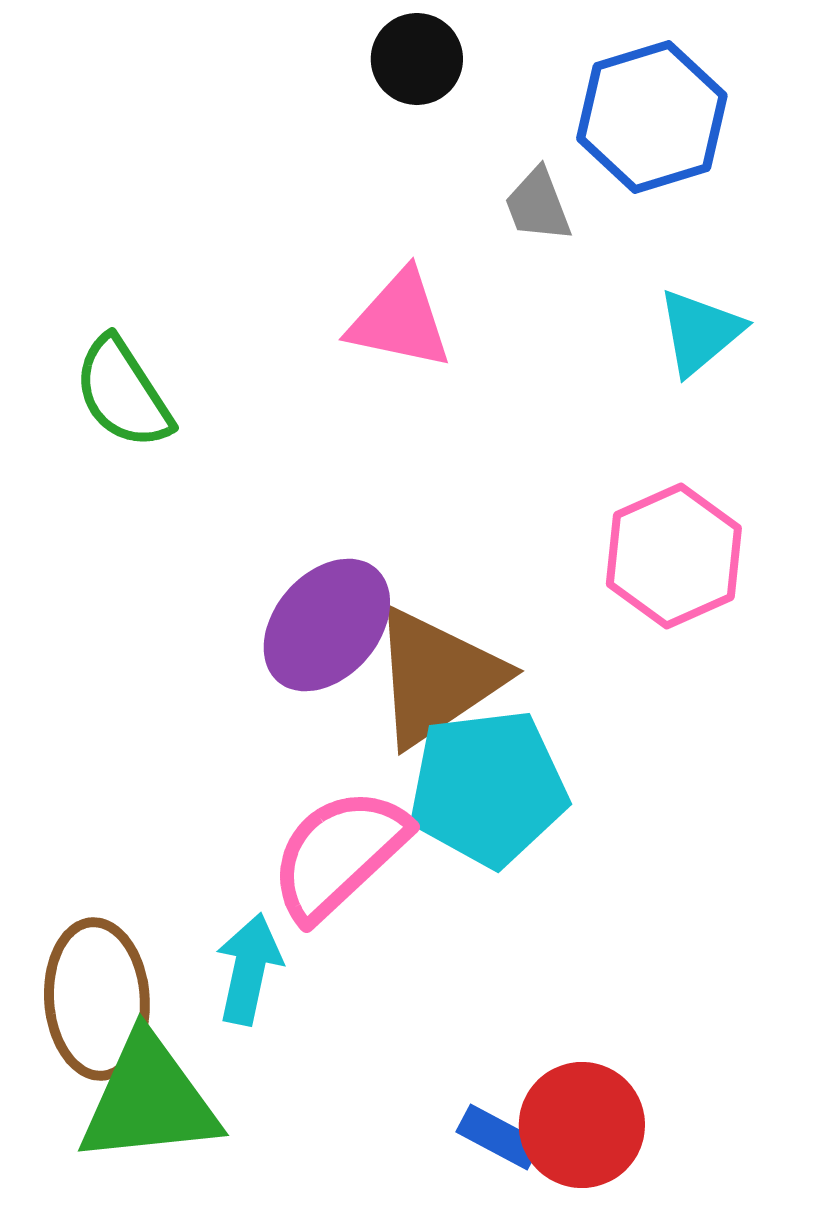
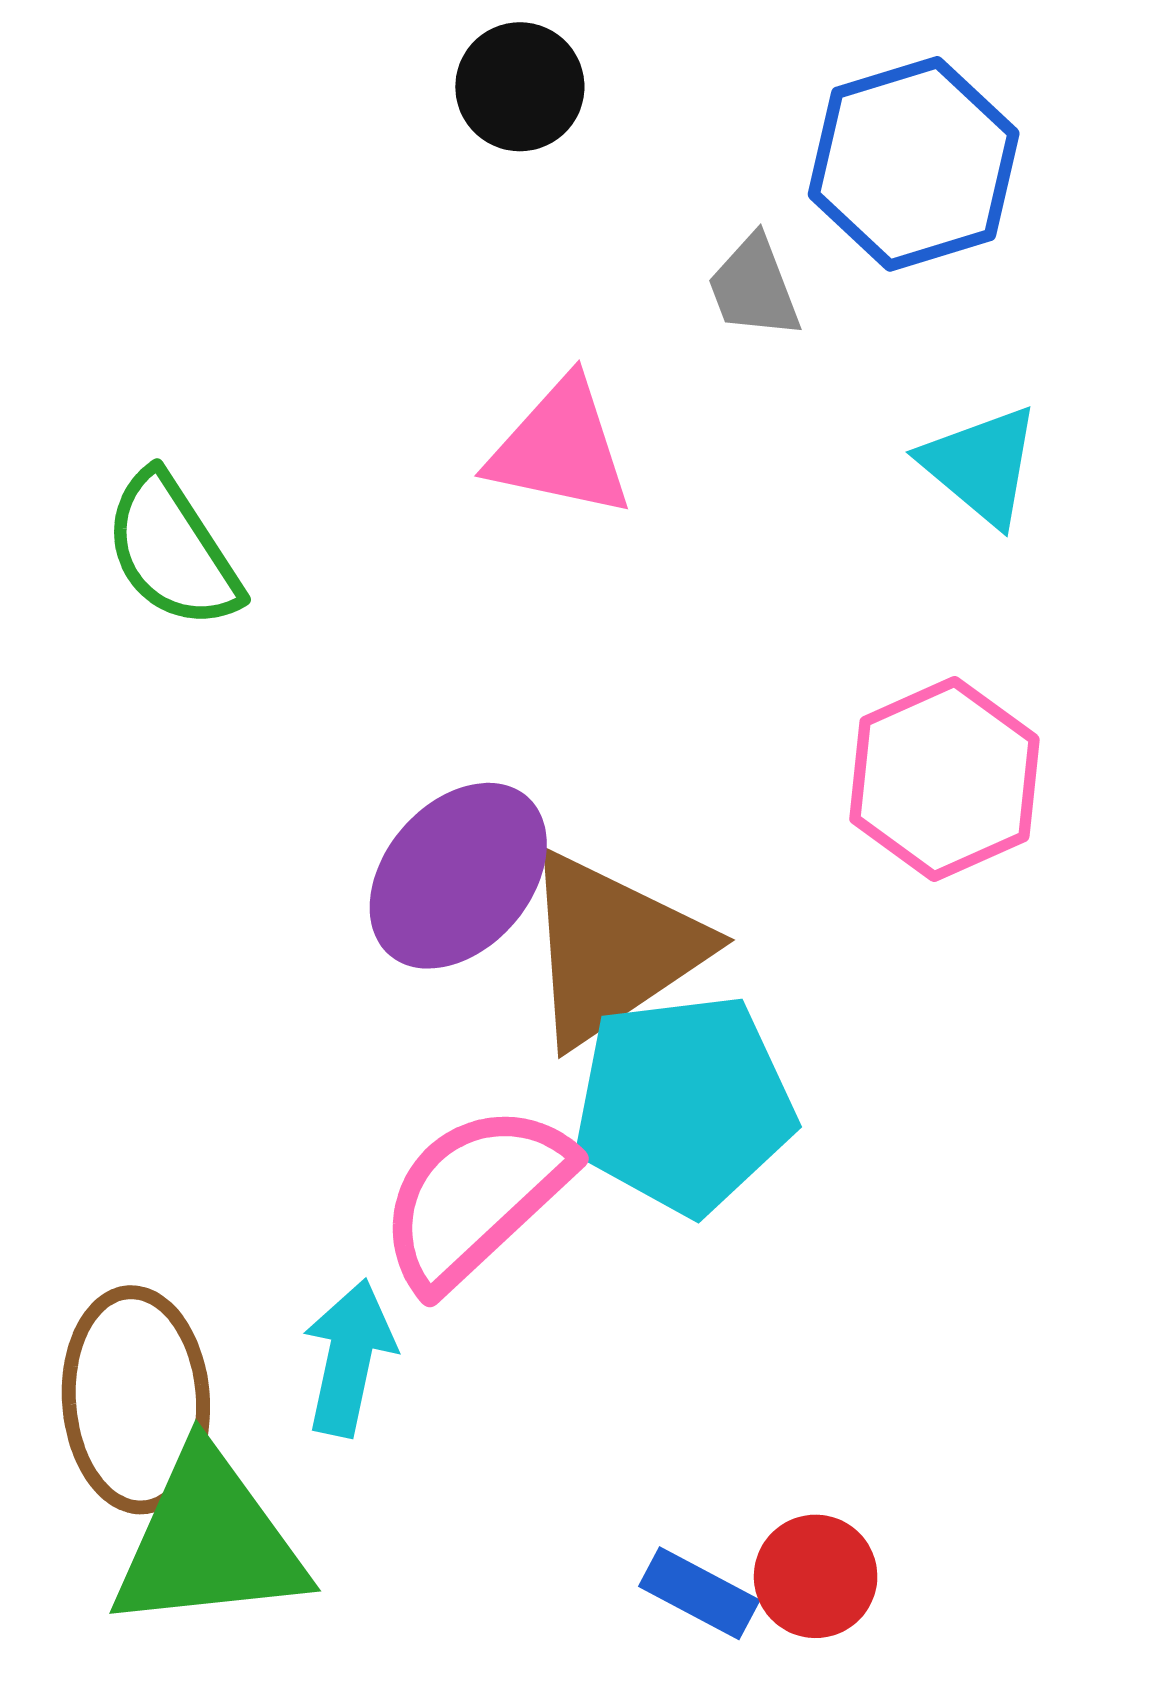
black circle: (417, 59) -> (520, 87), moved
cyan triangle: (700, 332) -> (981, 465), turned -40
red circle: (582, 1125) -> (816, 1576), size x0.7

